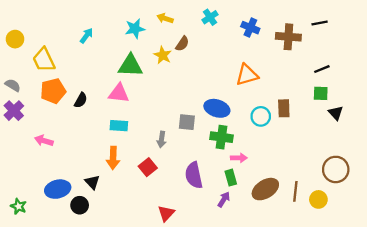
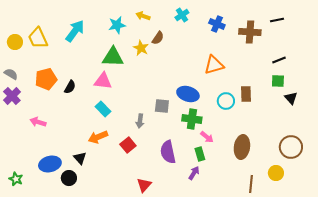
cyan arrow: (87, 36) -> (75, 31), size x1.6
yellow circle: (15, 39) -> (15, 42), moved
yellow trapezoid: (44, 60) -> (38, 38), moved
cyan rectangle: (119, 126) -> (103, 109), turned 42
orange arrow: (113, 158) -> (98, 137), turned 66
pink arrow: (239, 158) -> (207, 137), turned 40
brown ellipse: (265, 189) -> (242, 147), moved, turned -50
brown line: (295, 191) -> (251, 184), moved

